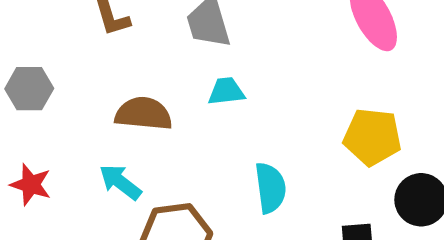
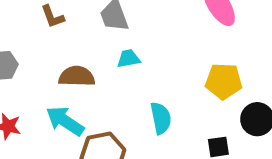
cyan arrow: (120, 182) -> (65, 121), size x1.4

